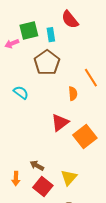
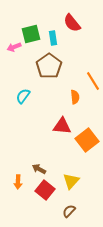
cyan semicircle: (21, 93) -> (23, 96), turned -91
red triangle: (60, 123) -> (62, 126), turned 42

